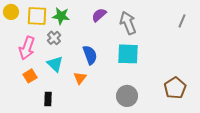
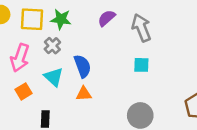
cyan square: (128, 54) -> (141, 65), size x0.6
blue semicircle: (90, 55) -> (82, 66), moved
orange triangle: (80, 78) -> (84, 94), turned 48

